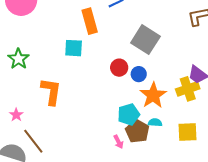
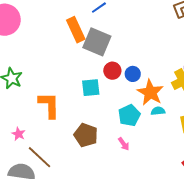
gray square: (145, 40) -> (97, 42), moved
cyan square: (74, 48) -> (91, 88), moved
cyan semicircle: (155, 122) -> (158, 111), moved
brown pentagon: (137, 131) -> (86, 135), moved

